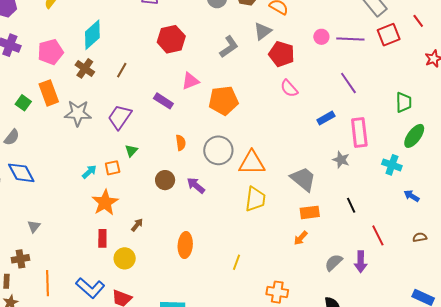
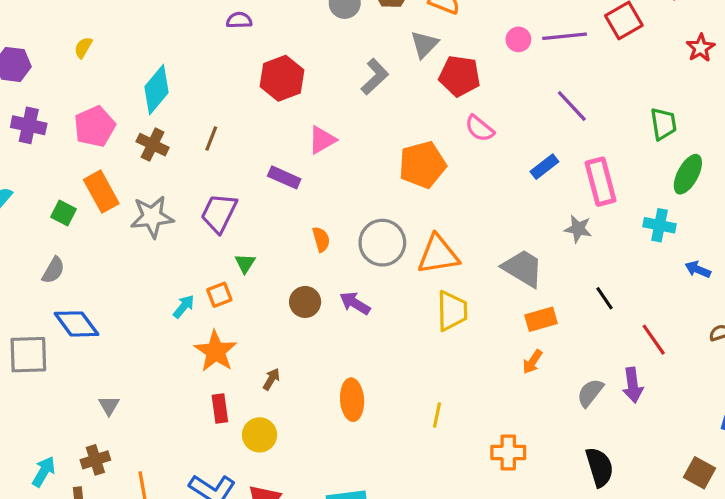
orange pentagon: (224, 101) -> (422, 165), moved

